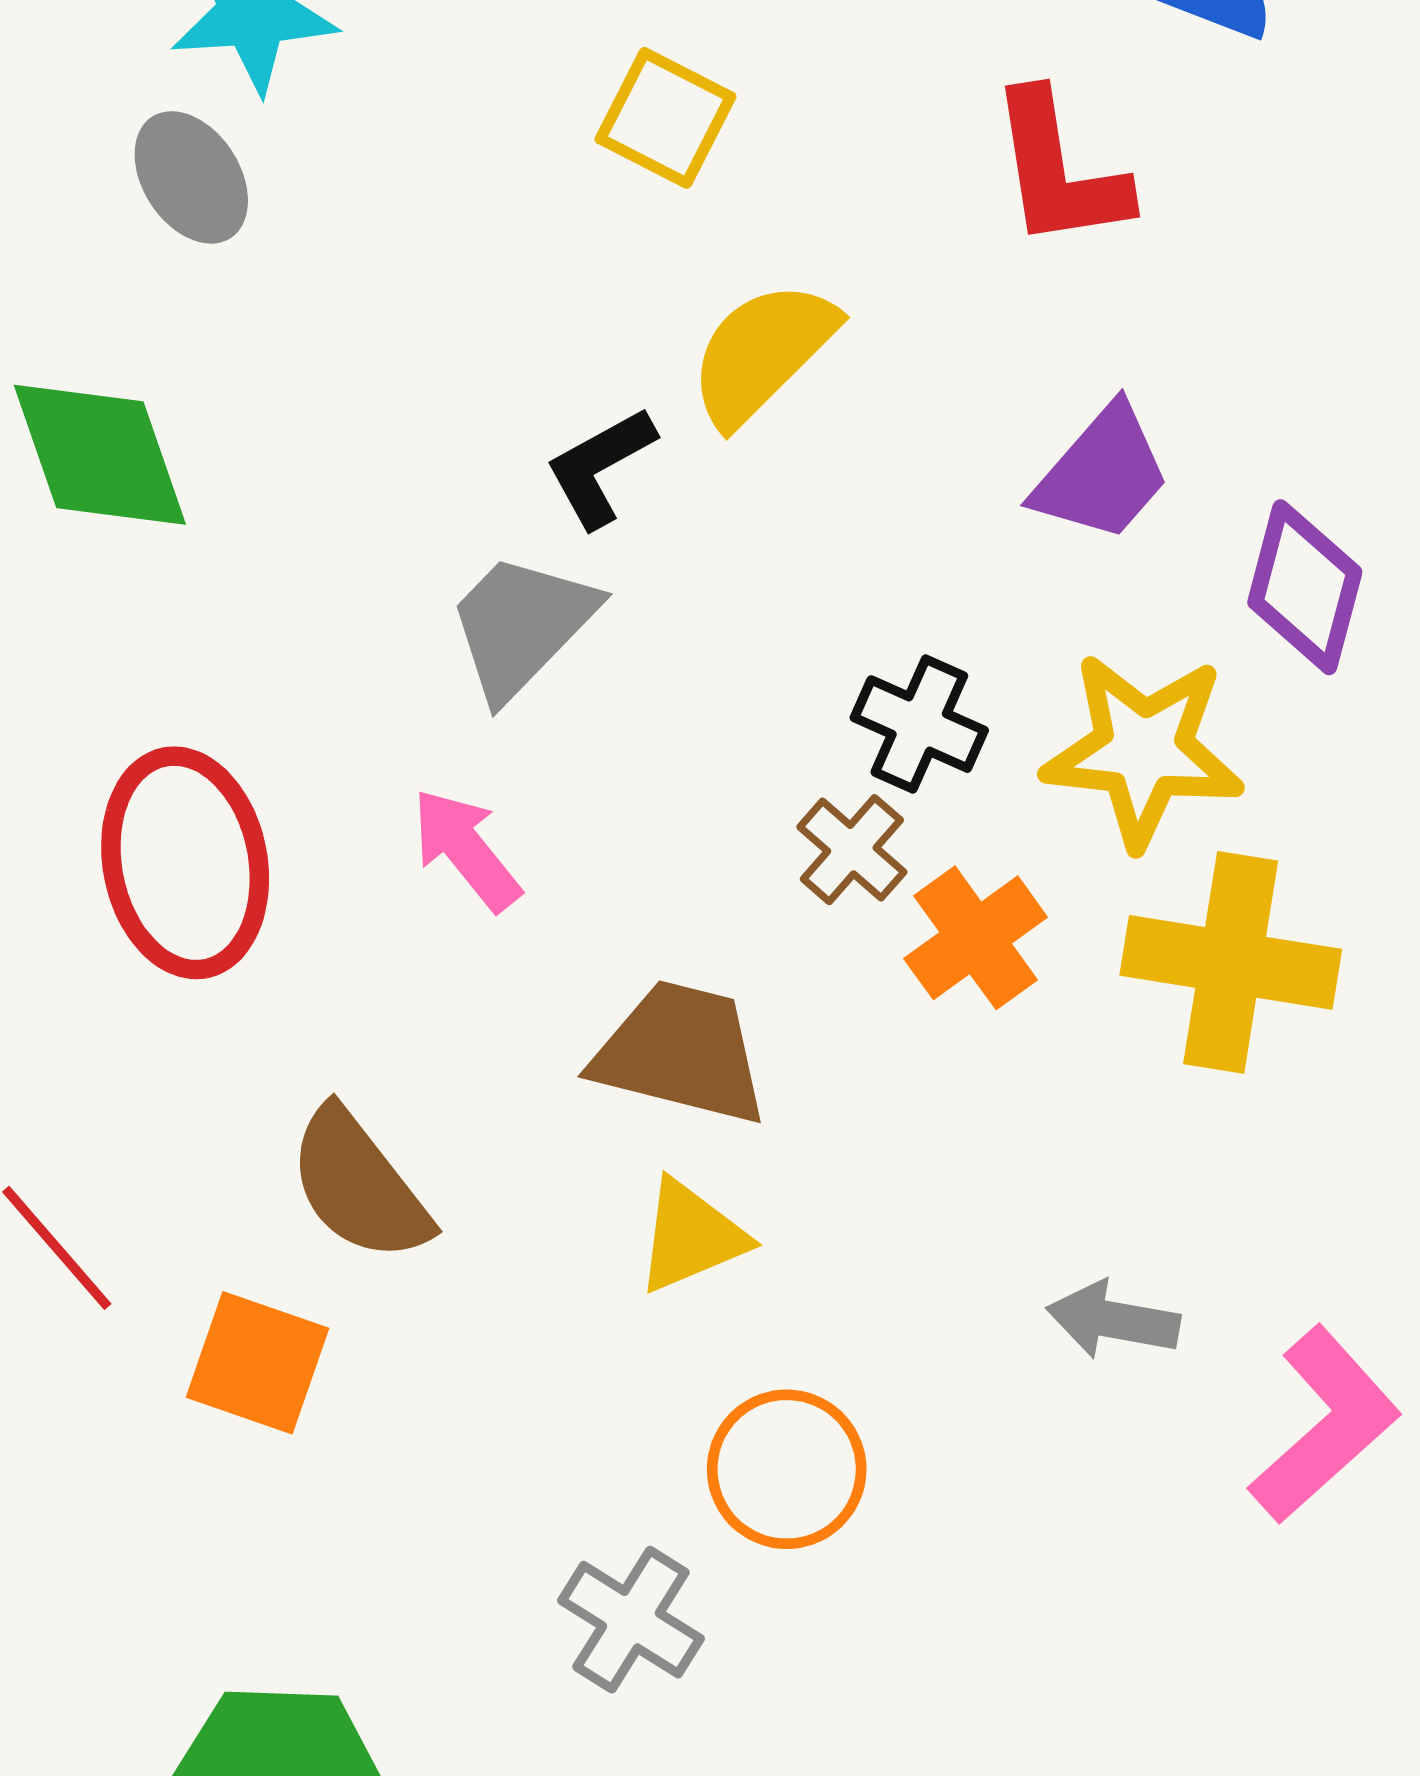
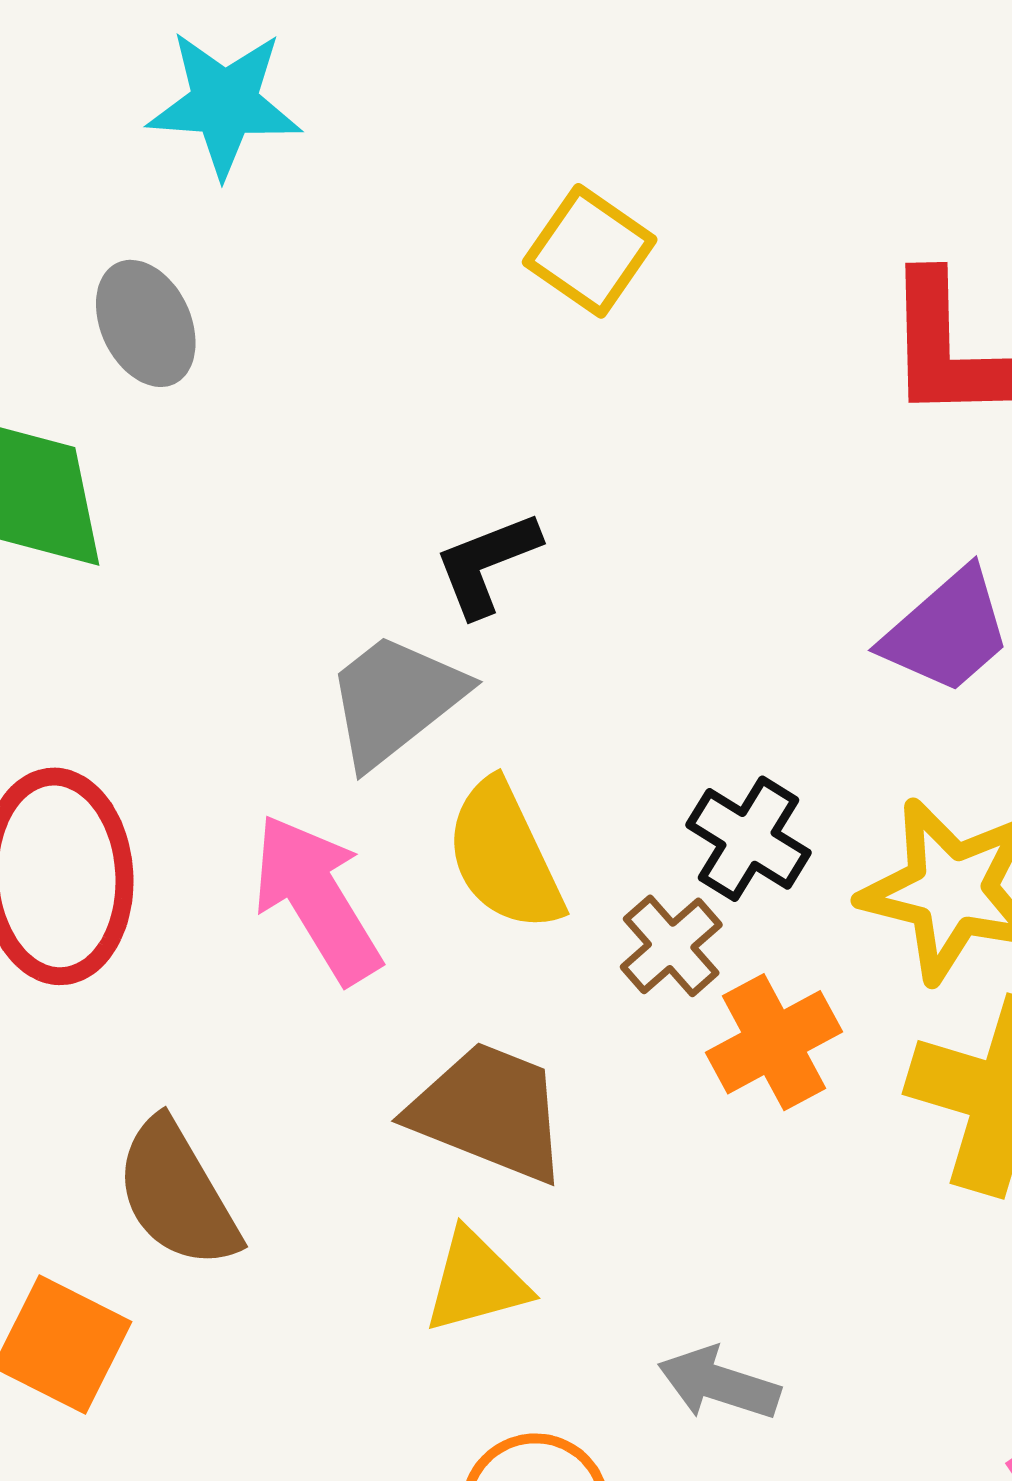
gray ellipse: (191, 177) -> (146, 323), moved
yellow semicircle: (762, 353) -> (504, 856), moved, turned -78
pink arrow: (466, 850) -> (317, 899), size x1.4
gray arrow: (1113, 1320) -> (719, 1384), moved

